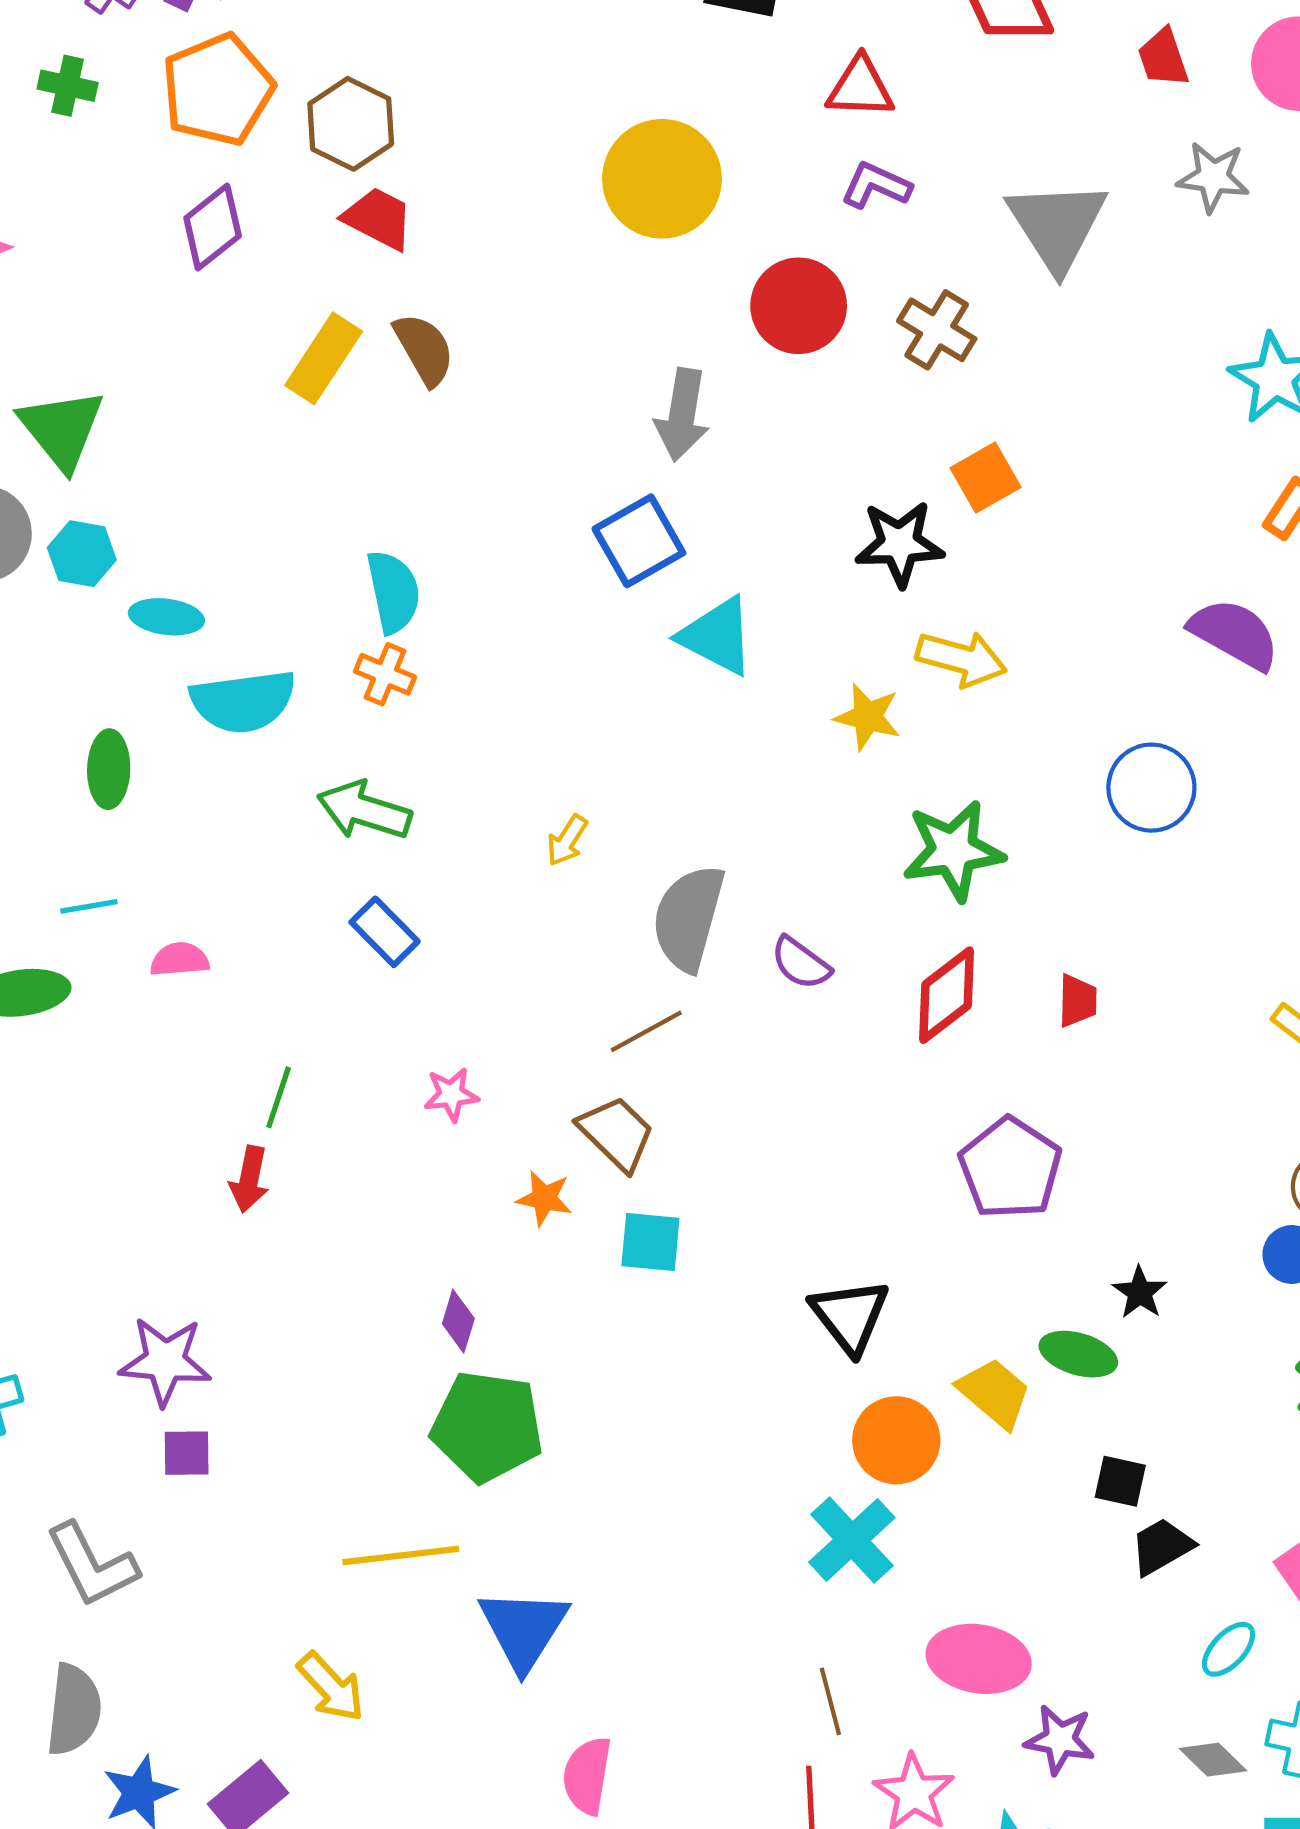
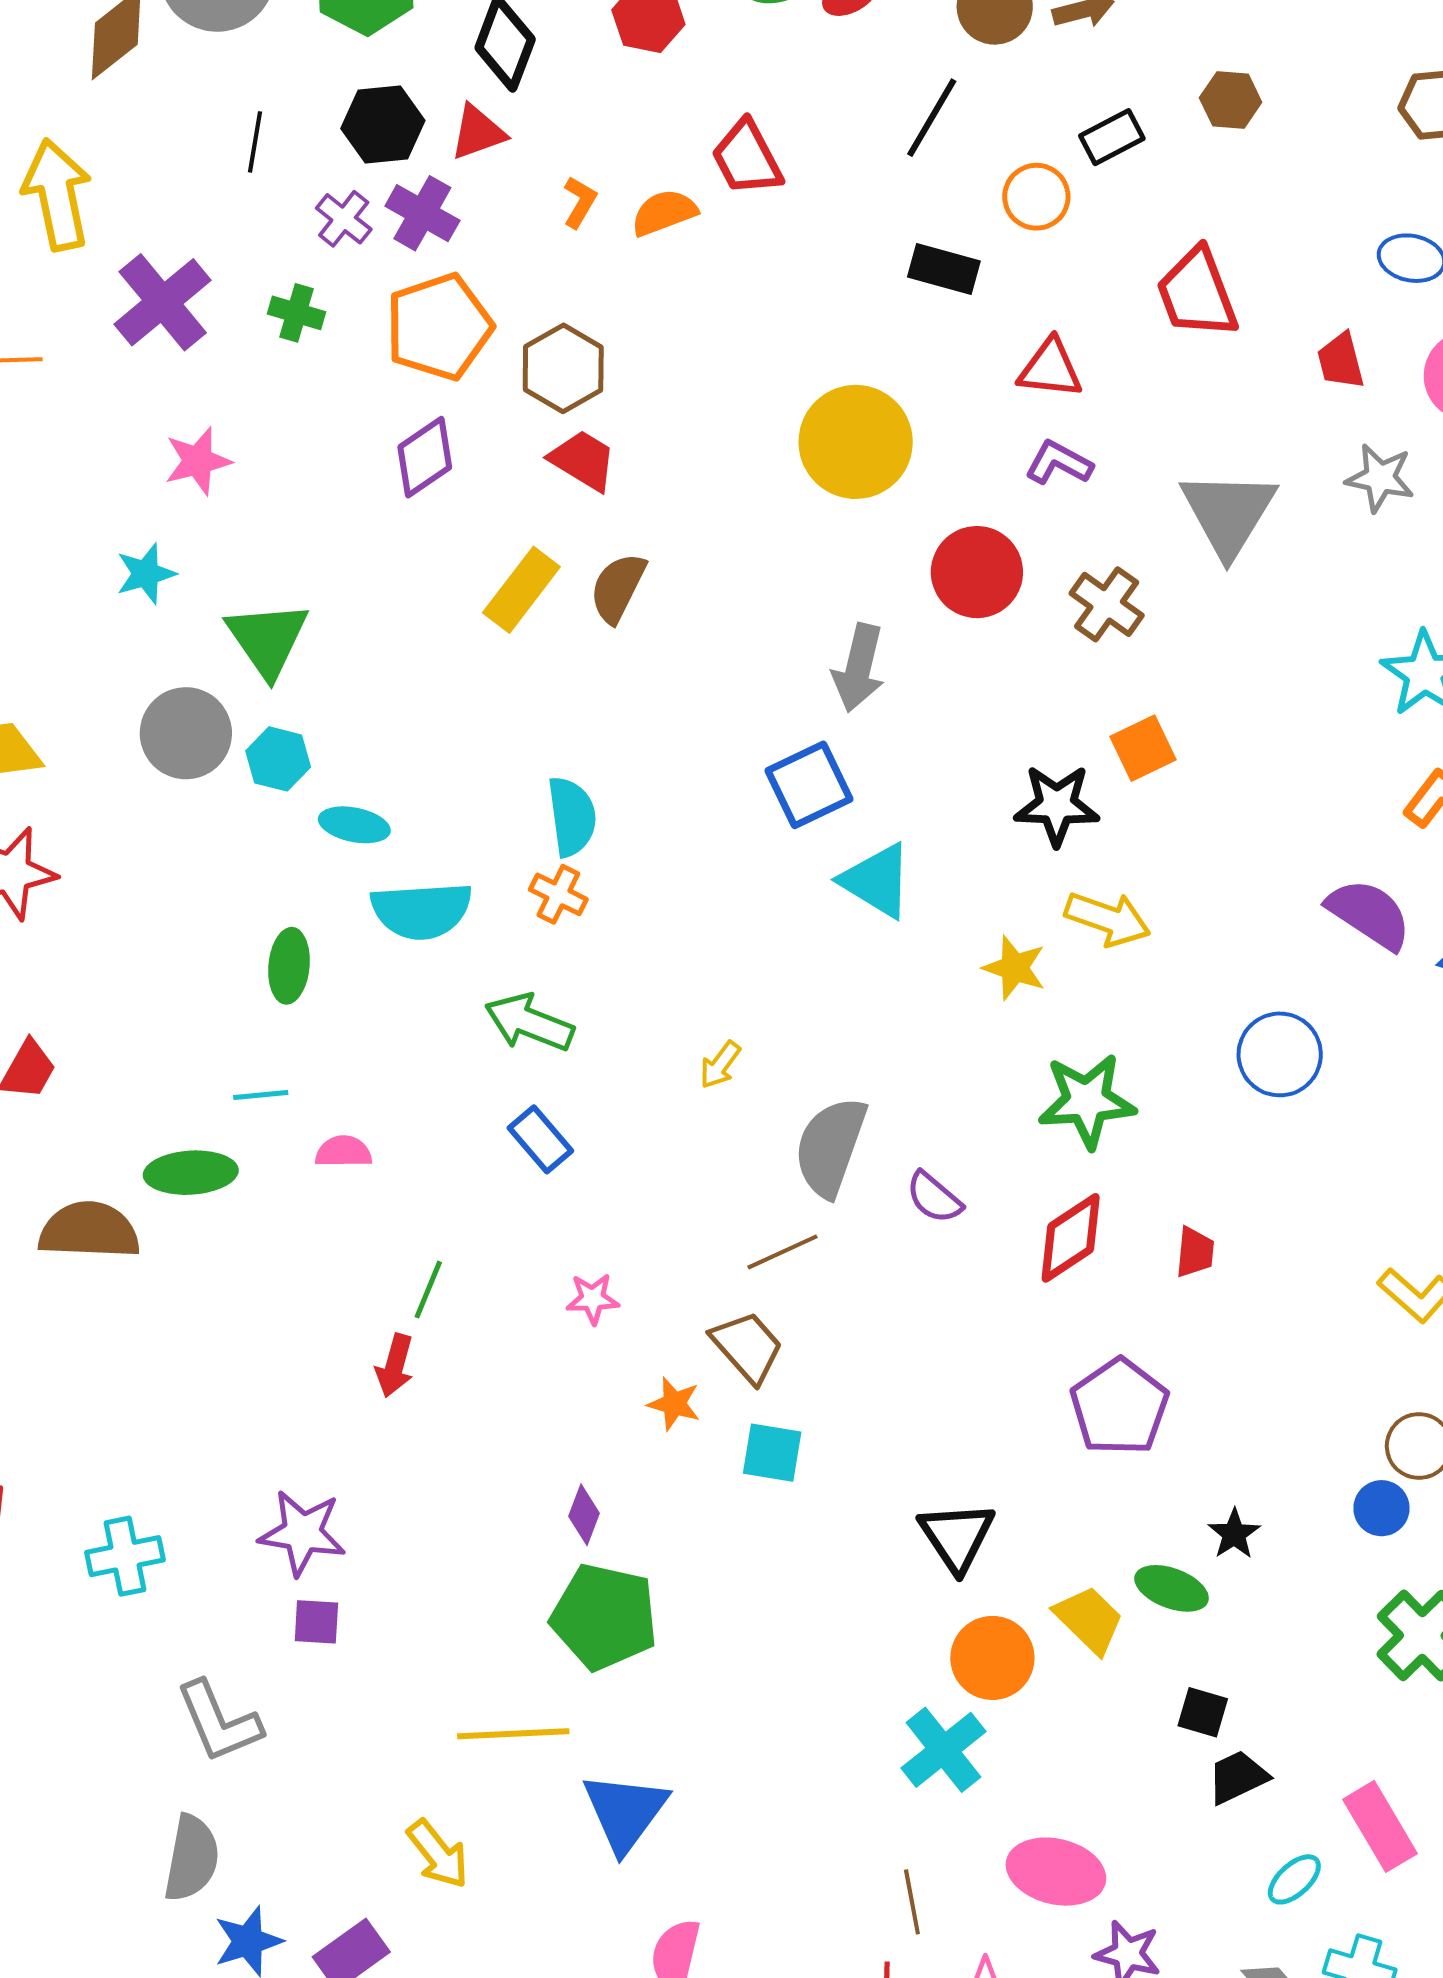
brown semicircle: (424, 349) -> (618, 588), turned -128

